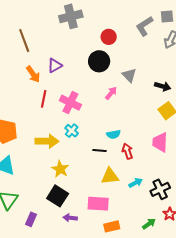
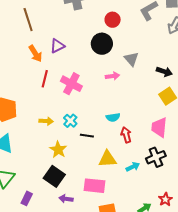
pink arrow: (111, 93) -> (112, 76), turned 40
cyan cross: (72, 131) -> (70, 121), moved
yellow arrow: (47, 141) -> (46, 121), size x0.6
black line: (99, 150) -> (87, 136), moved
black cross: (160, 189) -> (156, 157), moved

